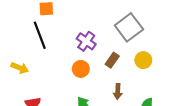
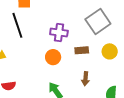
purple cross: (86, 41) -> (59, 33), turned -30
brown rectangle: (112, 60) -> (82, 50), turned 48

